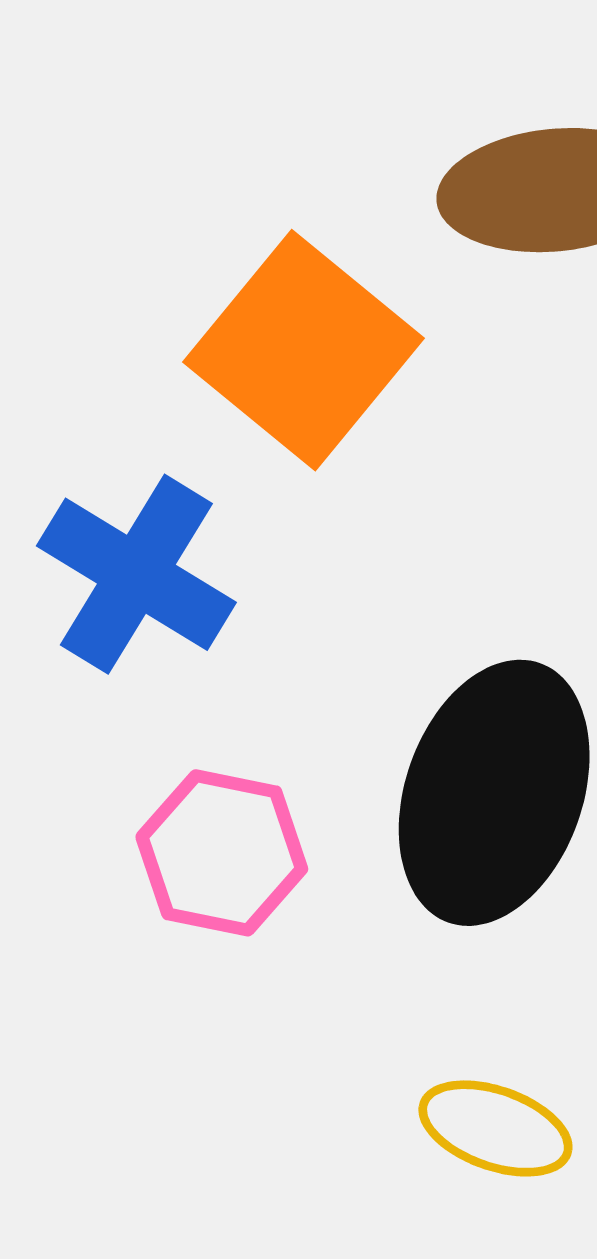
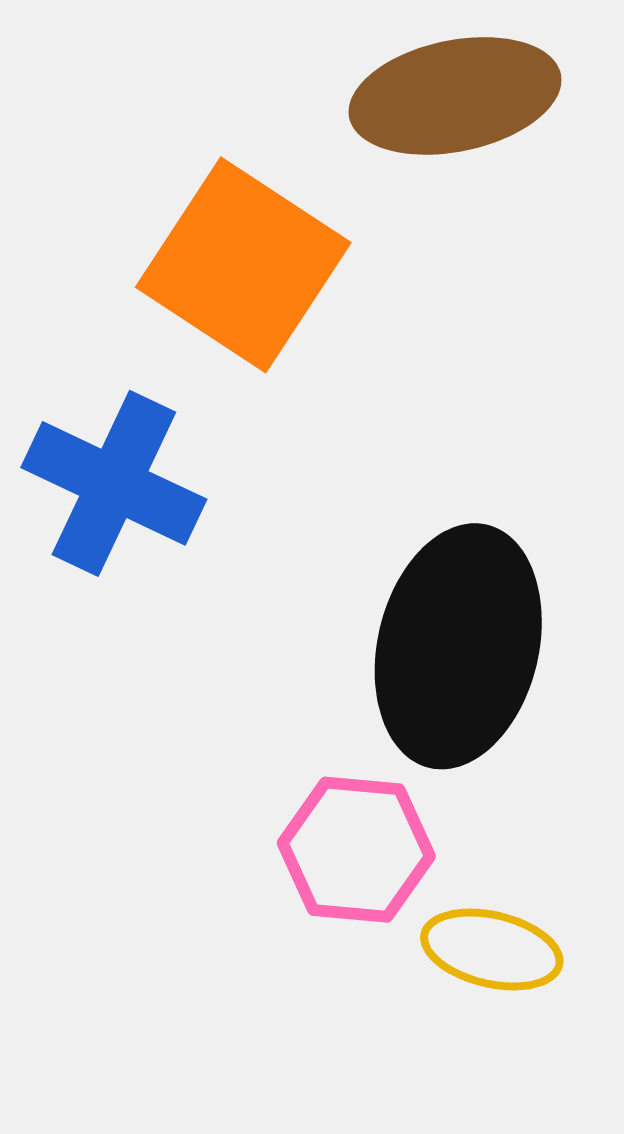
pink hexagon: (222, 853) -> (356, 850), moved

